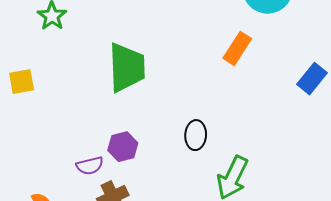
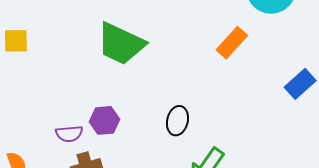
green trapezoid: (127, 67) -> (121, 44), turned 108

